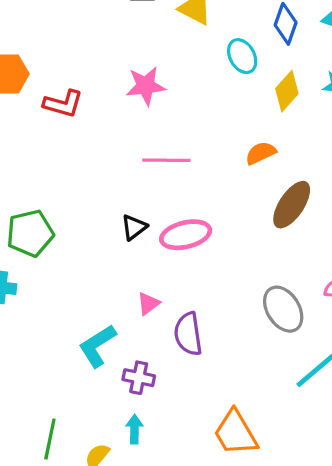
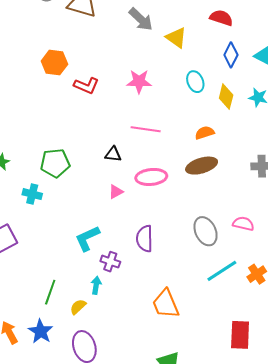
cyan ellipse: (242, 56) -> (195, 82), moved
yellow diamond: (287, 91) -> (226, 97), turned -35
brown ellipse: (292, 205) -> (202, 166), moved, turned 32
black triangle: (134, 227) -> (113, 154), moved, turned 36
pink triangle: (148, 304) -> (116, 192), moved
cyan arrow: (134, 429) -> (96, 285), moved

